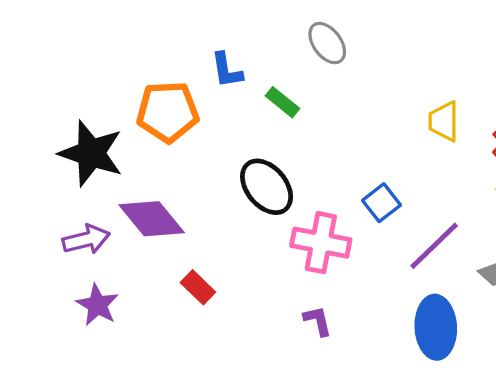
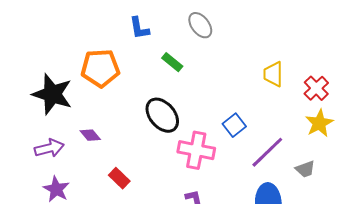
blue L-shape: (227, 70) -> (139, 28), moved
purple diamond: (152, 219) -> (90, 135), size x0.5

